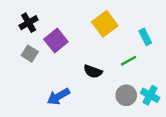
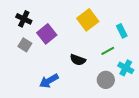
black cross: (29, 23) -> (24, 19), turned -35
cyan cross: (150, 95) -> (126, 68), moved

